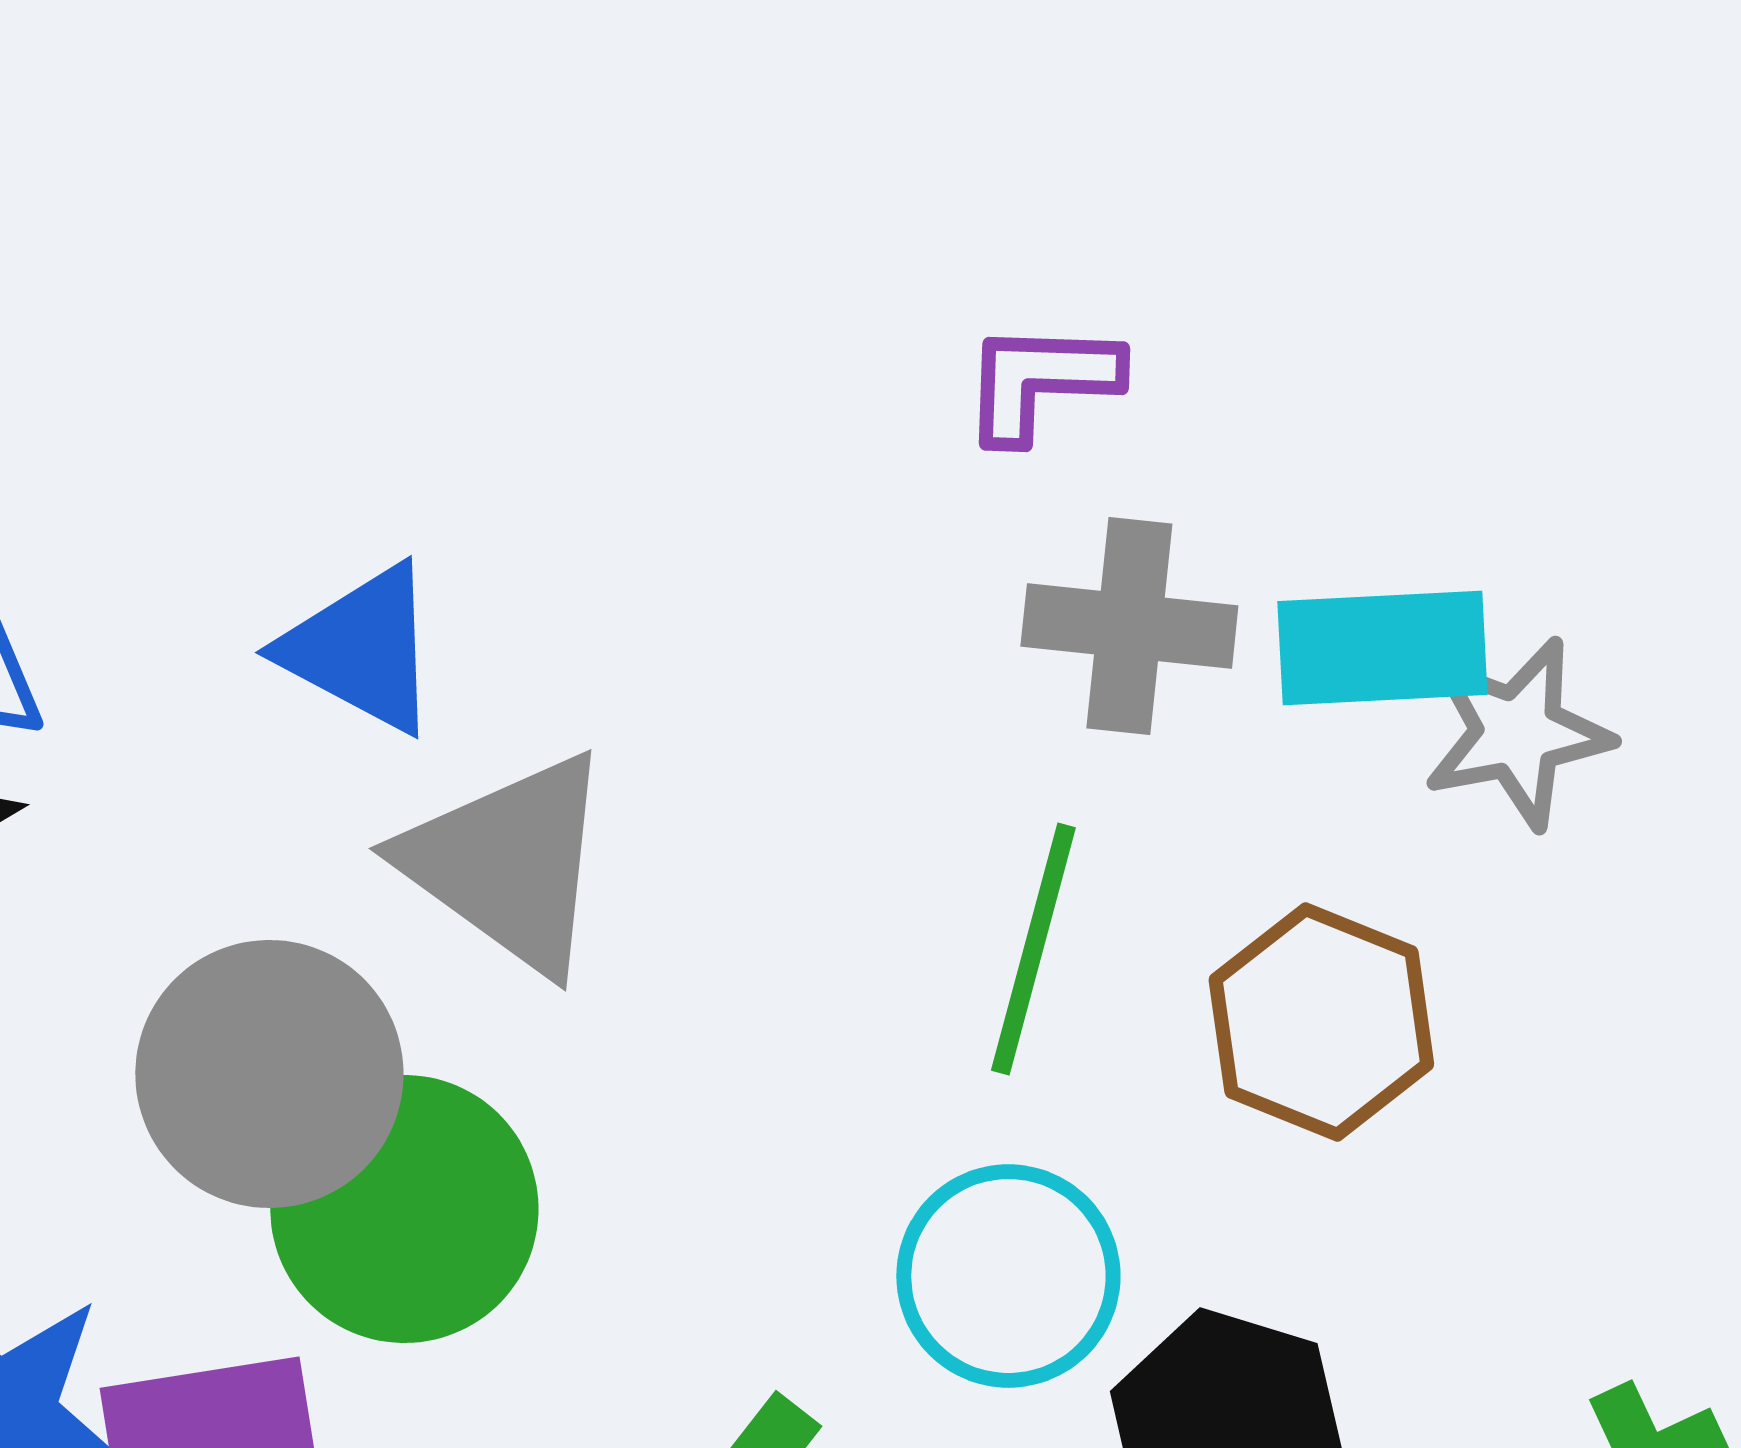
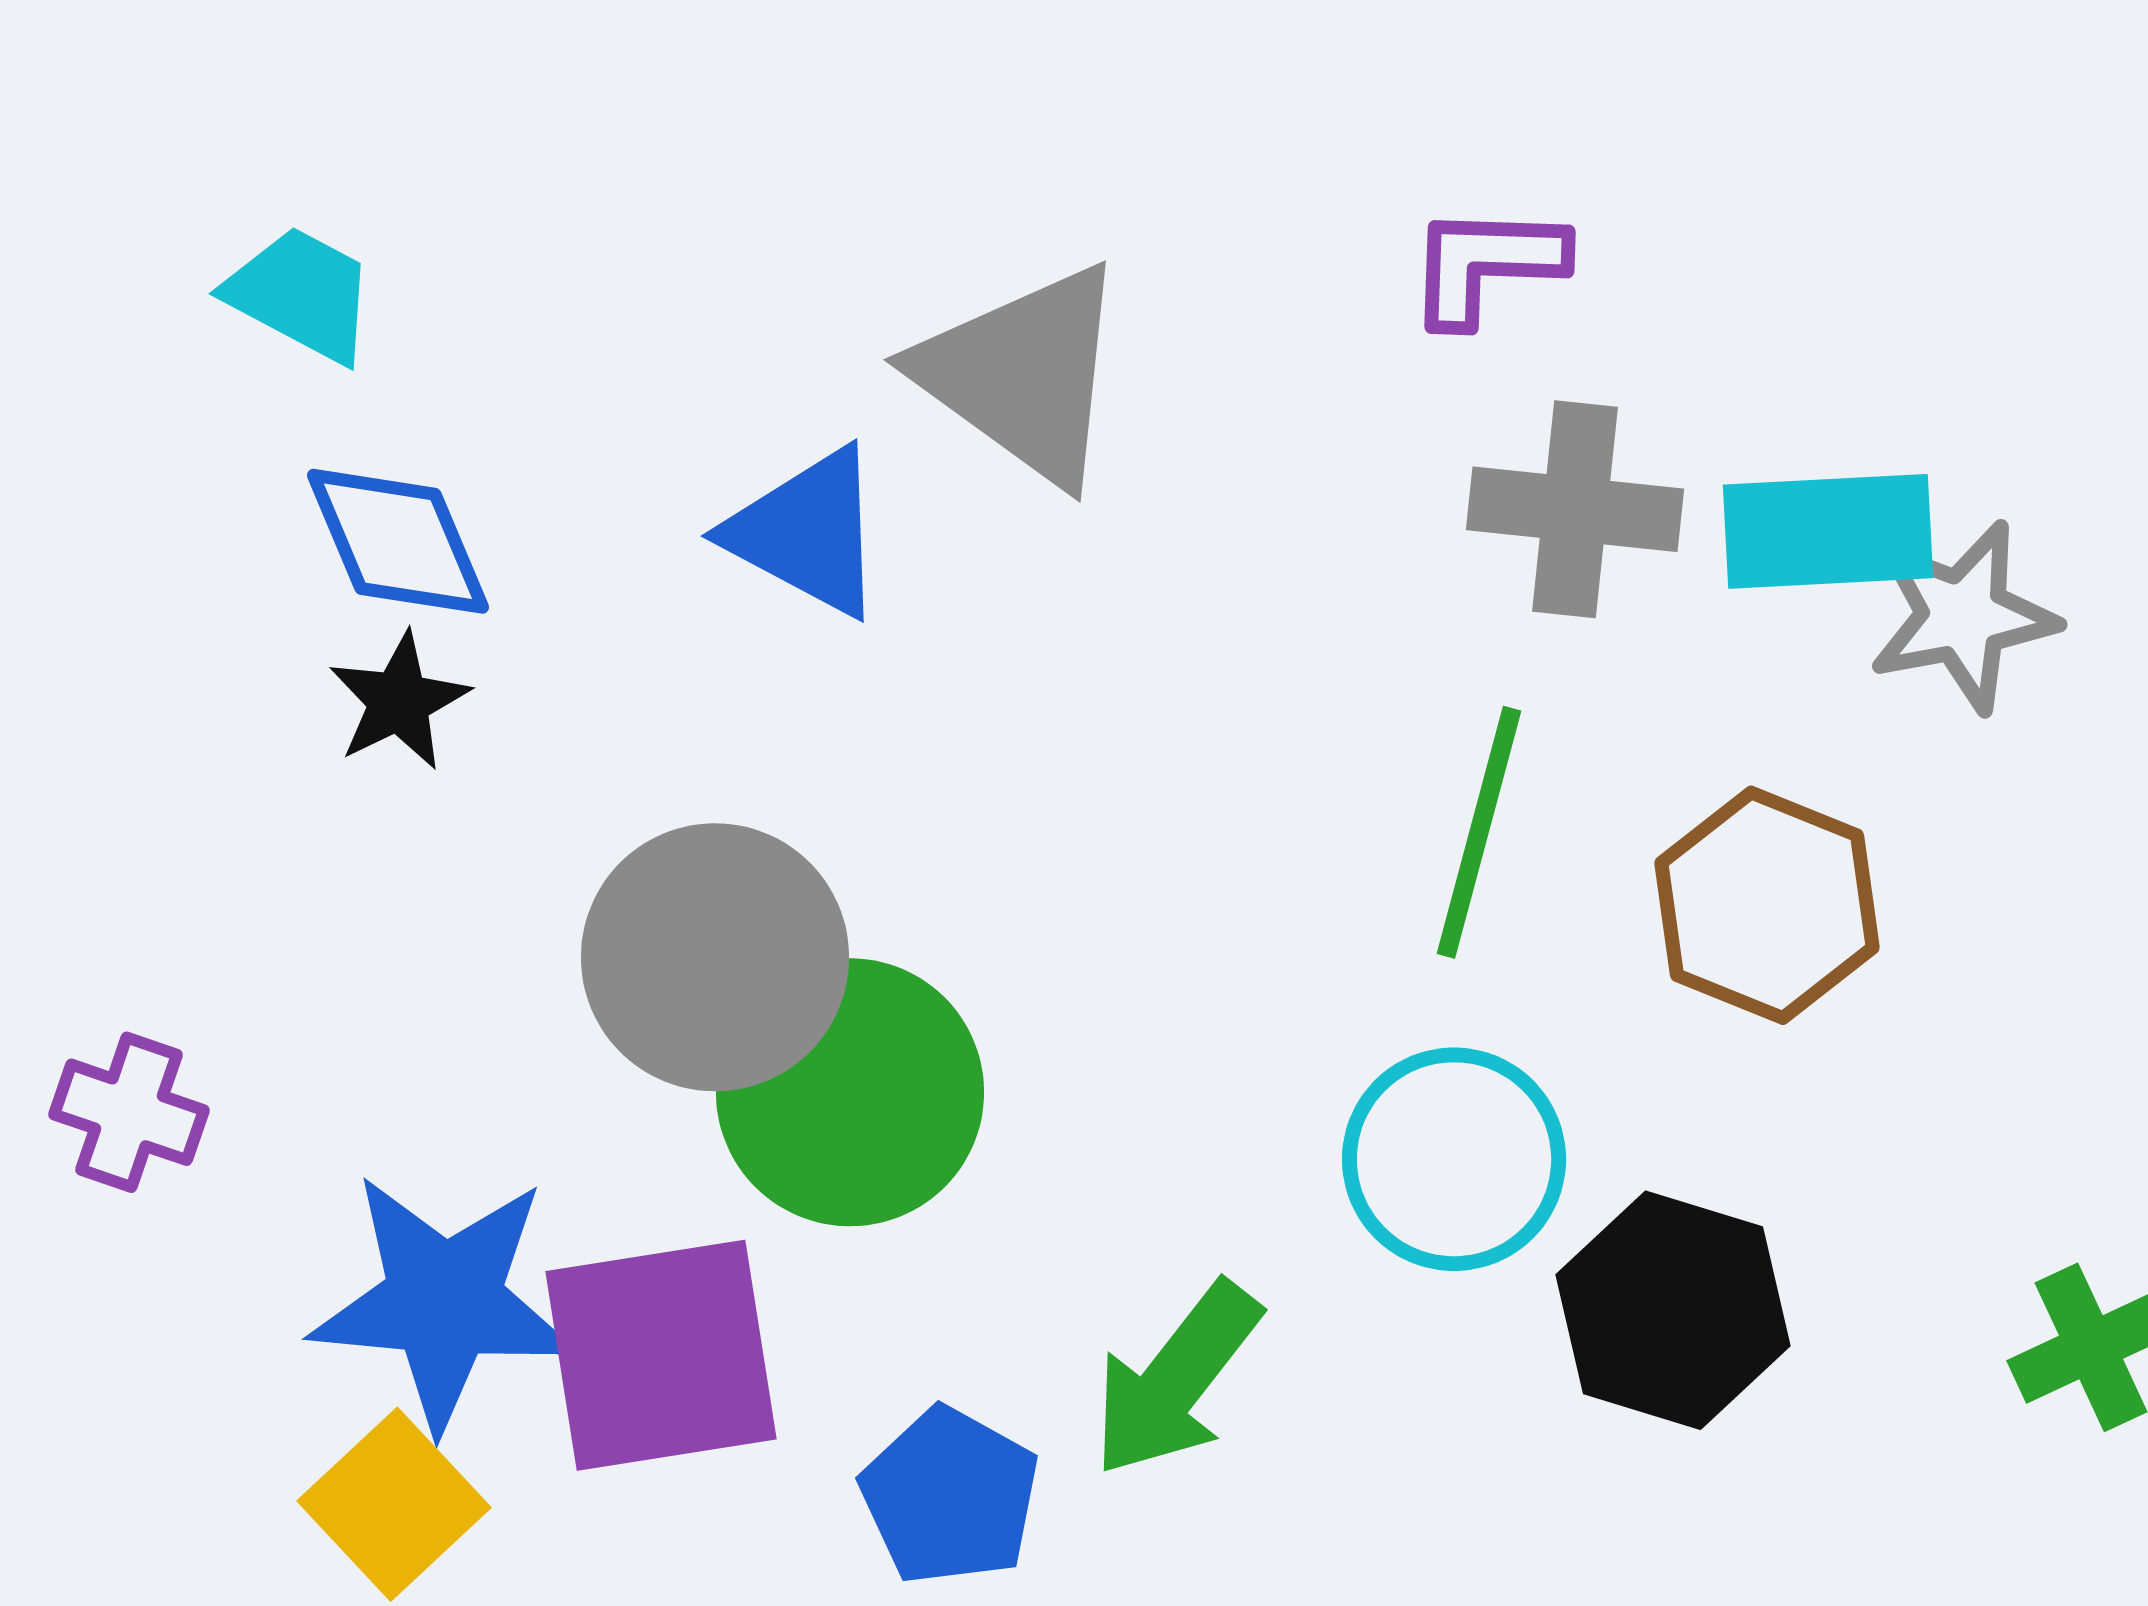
gray triangle: (508, 863) -> (1023, 374), moved

